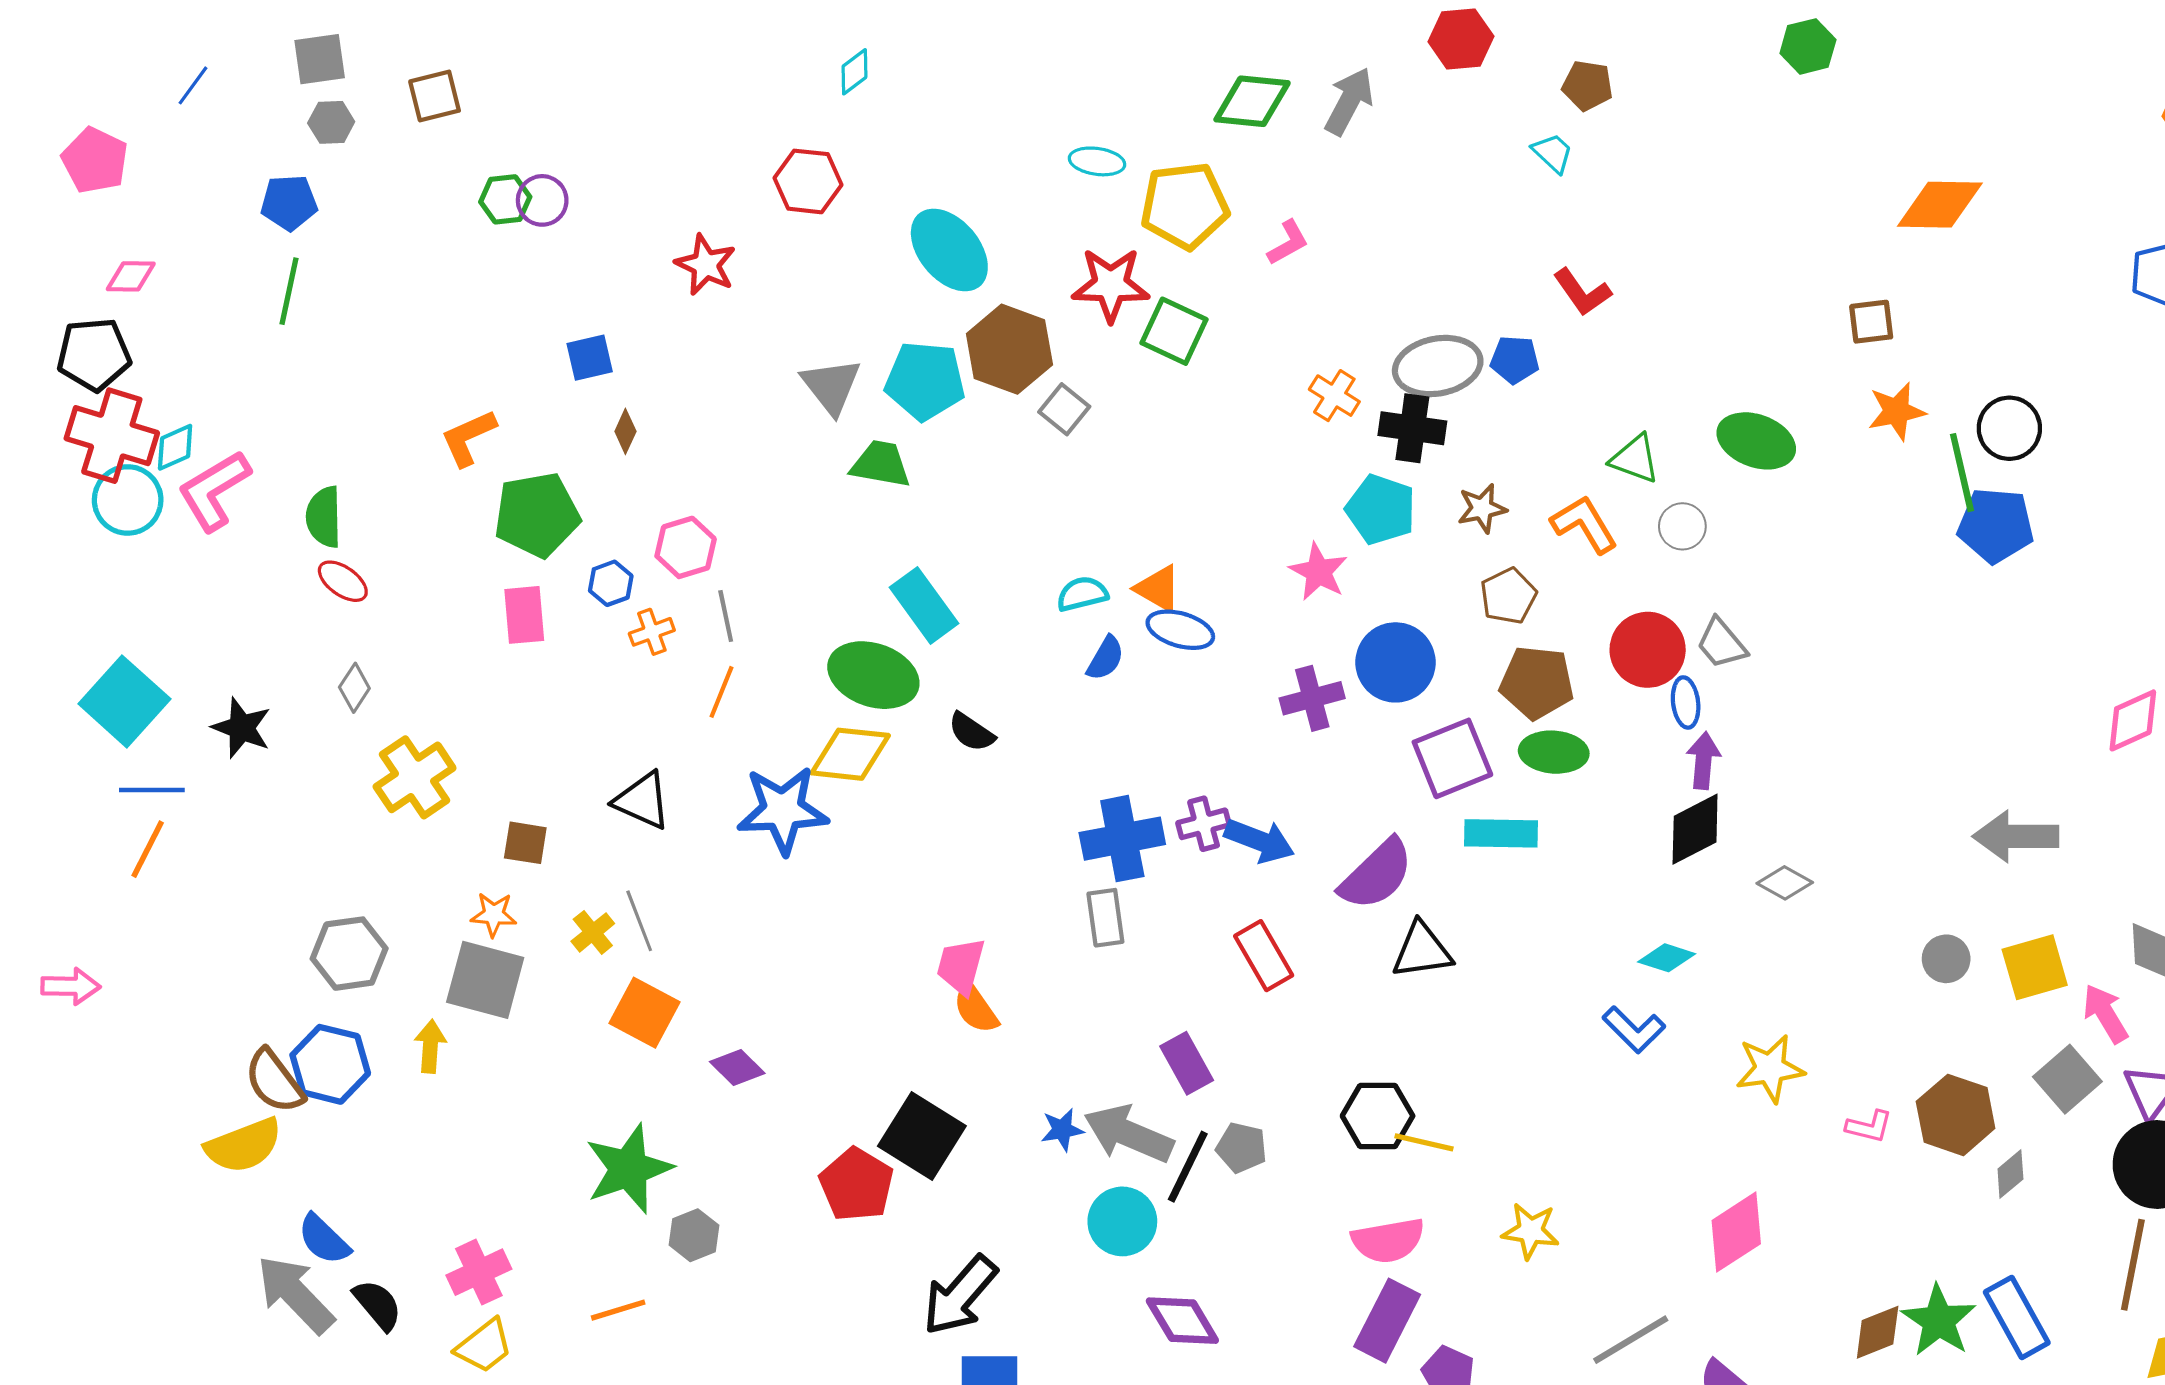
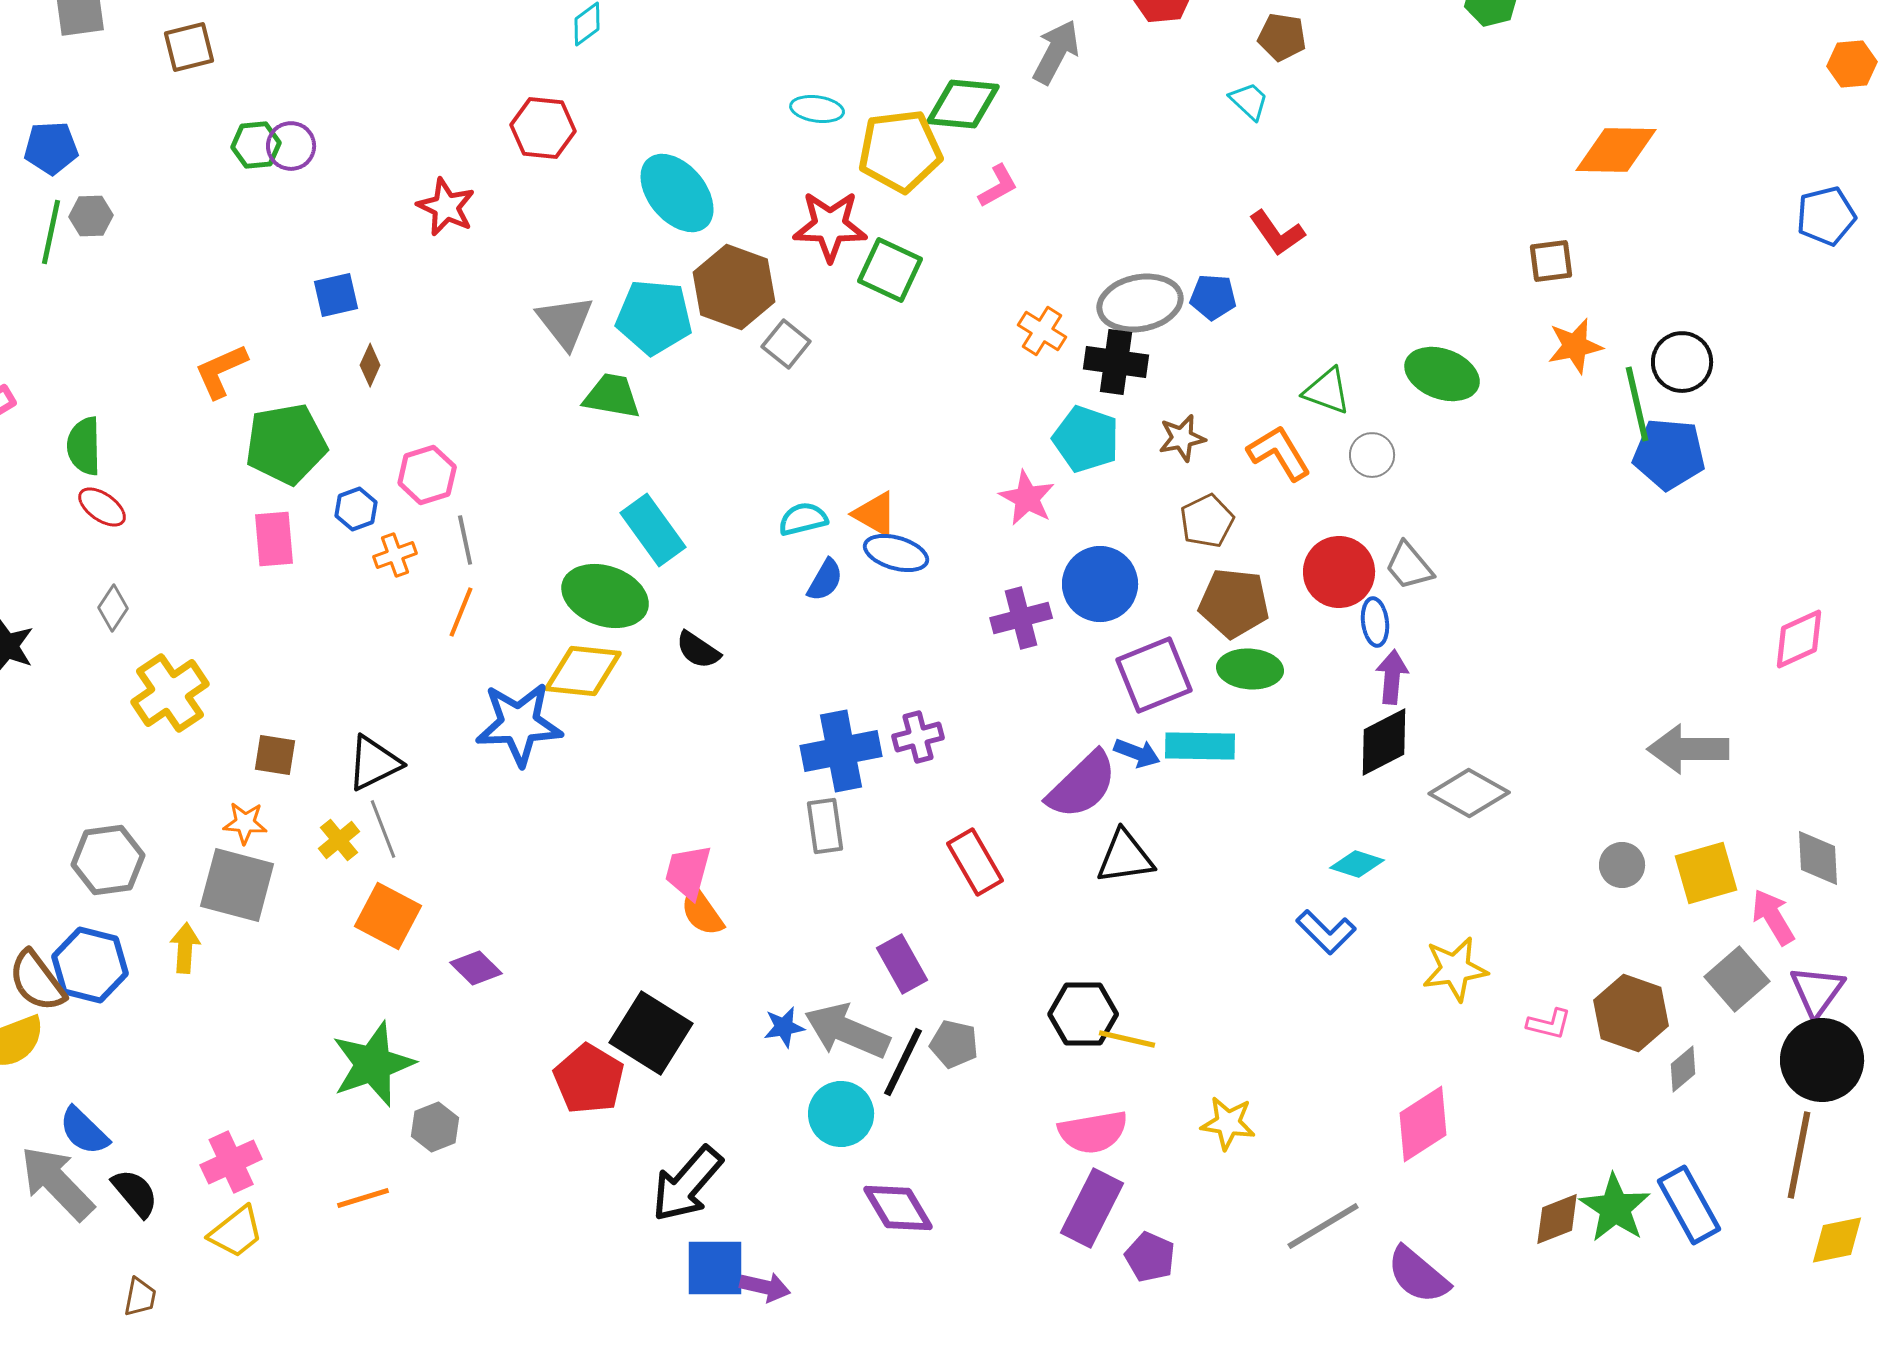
green diamond: (1252, 101) -> (963, 104), moved
gray hexagon: (331, 122) -> (91, 216), moved
black triangle: (642, 801) -> (374, 763), moved, turned -50
blue arrow: (1259, 841) -> (1137, 753), moved, size x0.7
gray diamond: (1785, 883) -> (1469, 793), size x1.5

